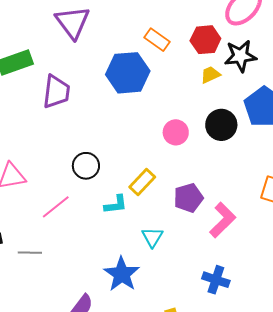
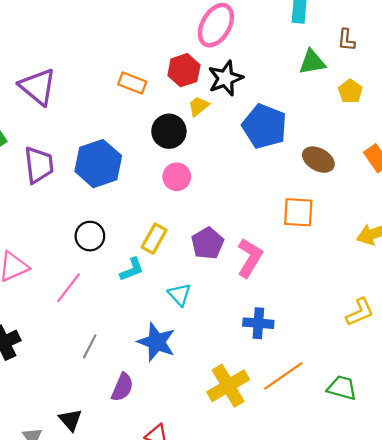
blue hexagon: (128, 73) -> (98, 164), moved
black circle: (221, 125) -> (169, 131), moved
gray line: (30, 253) -> (90, 346), moved, turned -50

